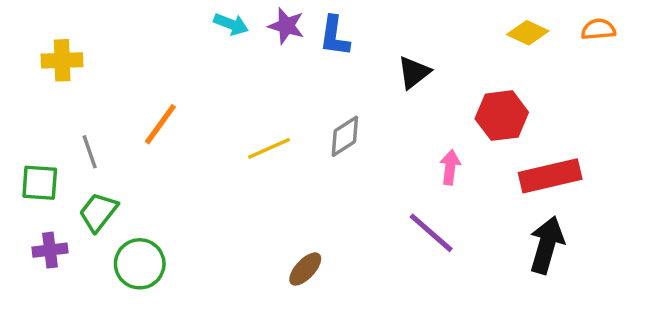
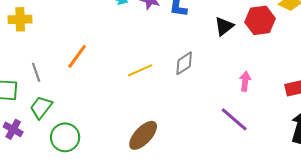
red hexagon: (502, 116) -> (260, 20), moved
purple cross: (50, 250) -> (13, 129), turned 36
brown ellipse: (305, 269) -> (143, 135), moved, size x1.5

